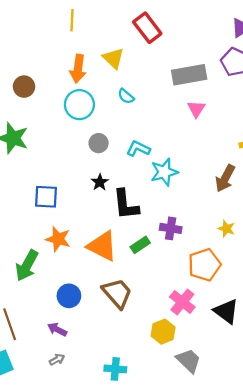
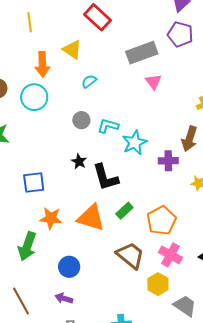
cyan semicircle: (126, 96) -> (89, 81), turned 112
cyan circle: (79, 105) -> (34, 97), moved
gray circle: (99, 143) -> (81, 120), moved
purple cross: (171, 228) -> (168, 161), moved
orange pentagon: (204, 265) -> (161, 221), moved
brown trapezoid: (117, 293) -> (130, 255), moved

